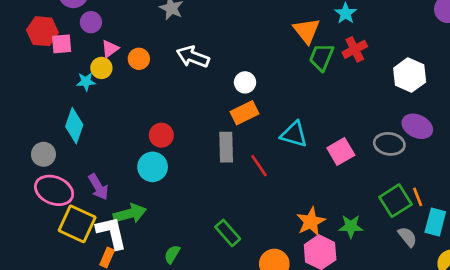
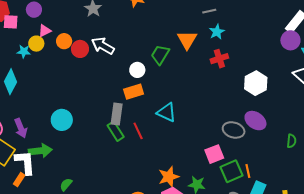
green trapezoid: (321, 57) -> (160, 55), moved
red circle: (161, 135) -> (80, 49), moved
pink square: (341, 152) -> (214, 154), moved
green rectangle: (228, 233) -> (116, 131), moved

